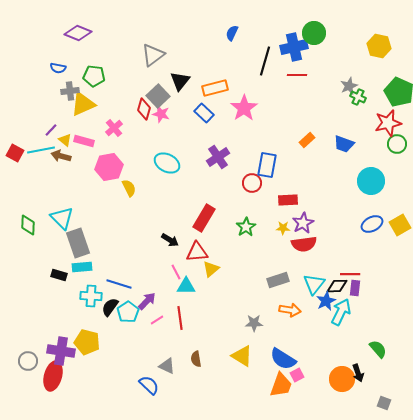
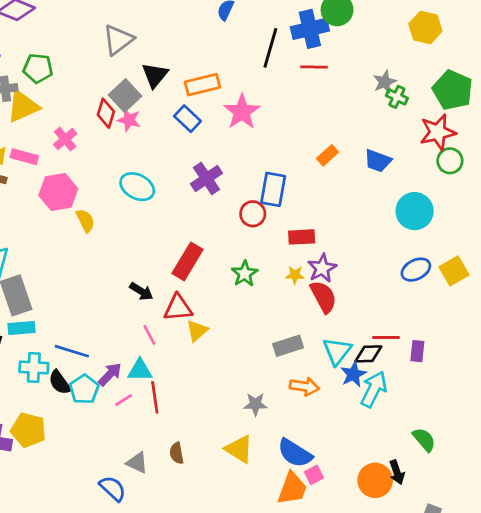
red semicircle: (304, 244) -> (323, 297), turned -110
cyan triangle: (186, 286) -> (140, 370), moved
purple rectangle: (355, 288) -> (417, 351), moved
black semicircle: (110, 307) -> (60, 382), turned -72

